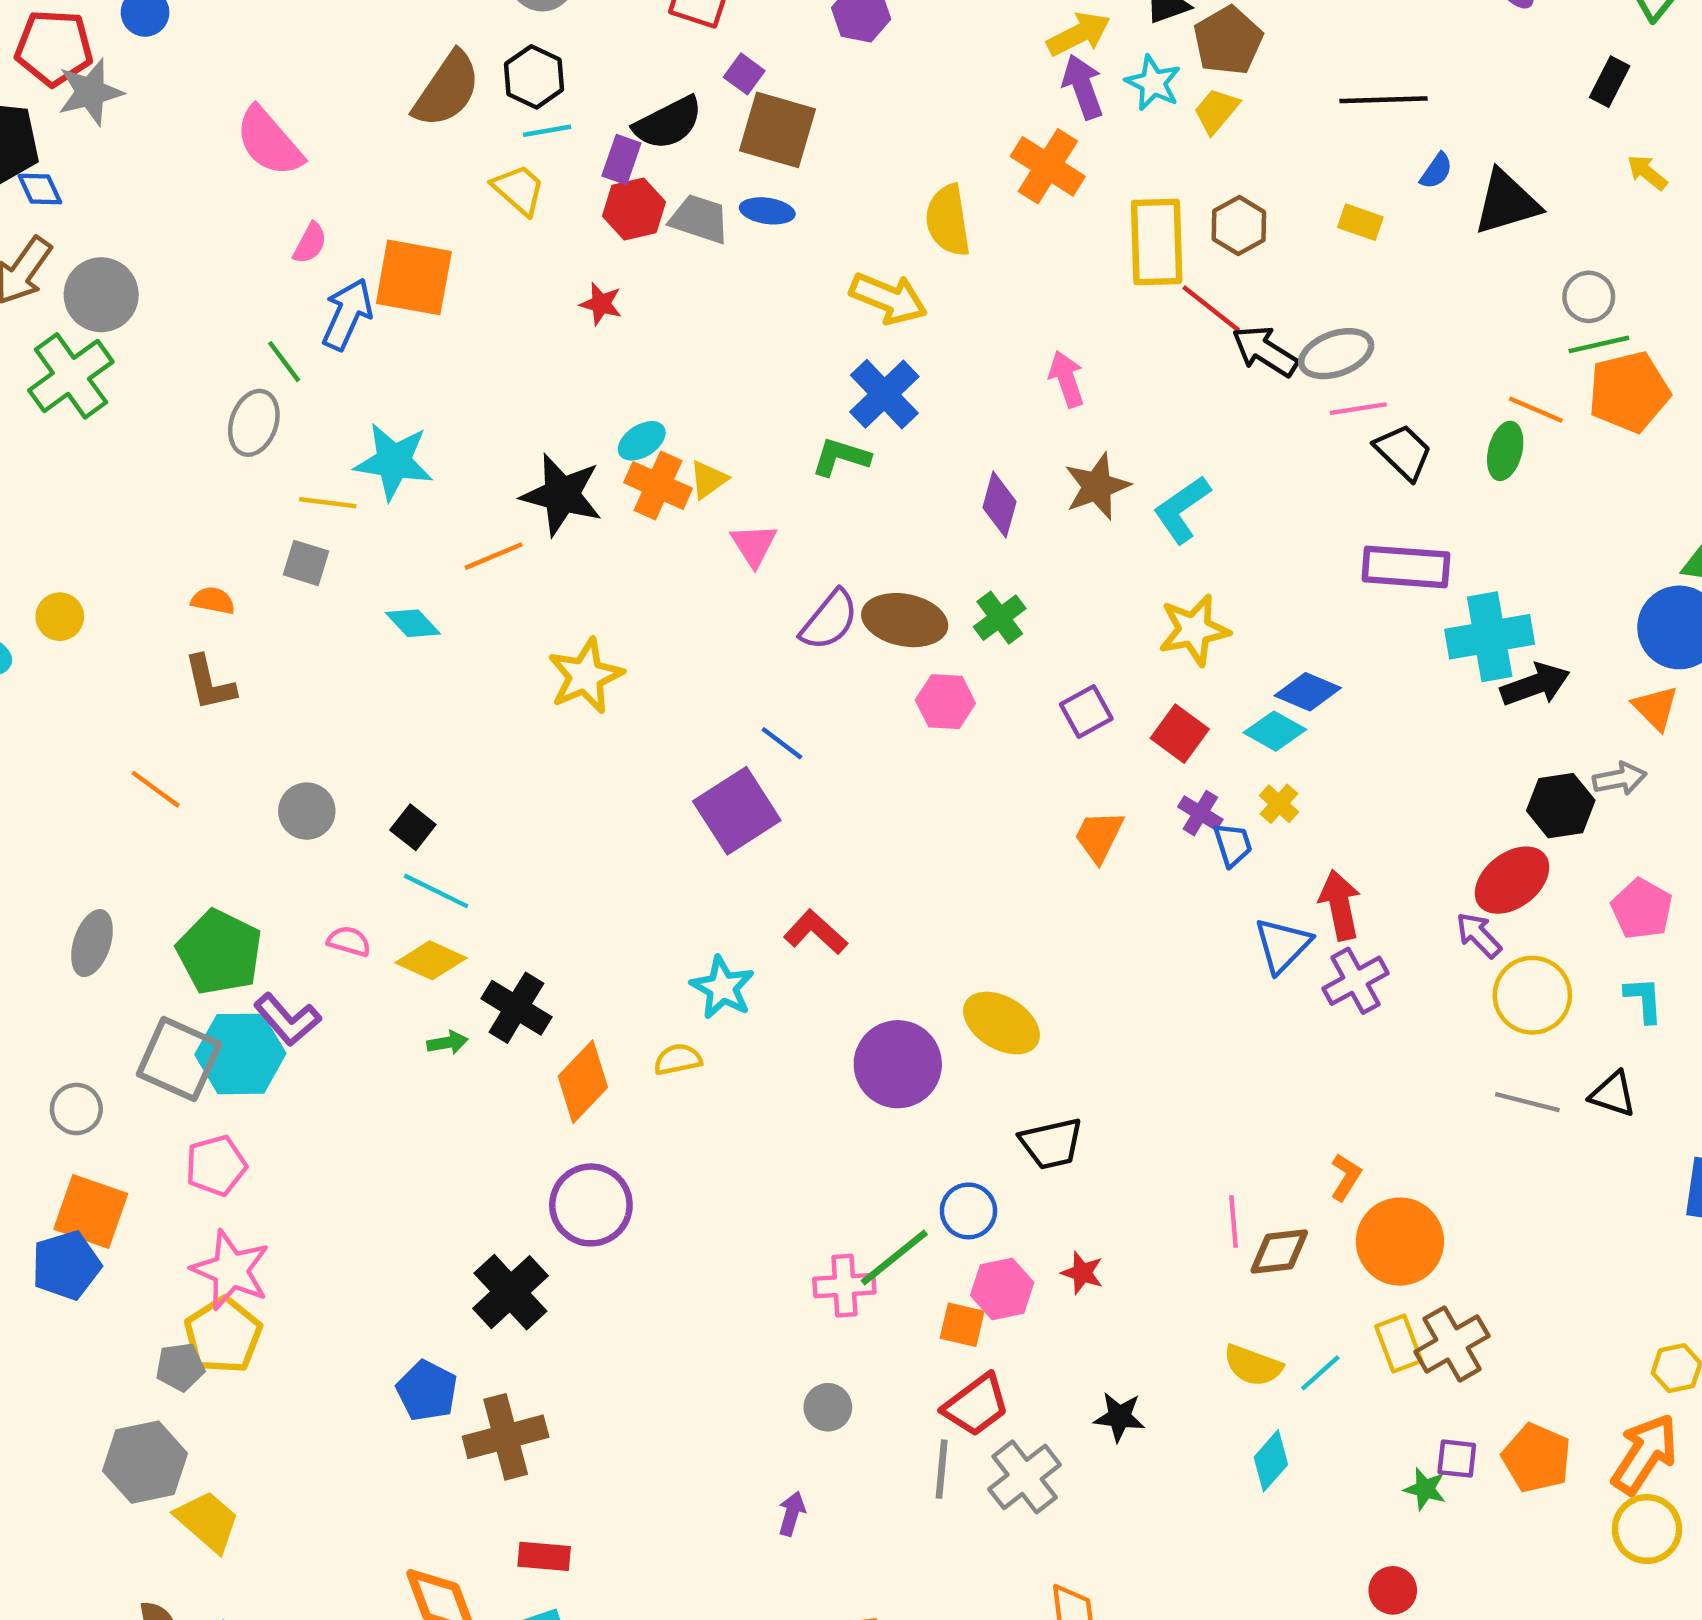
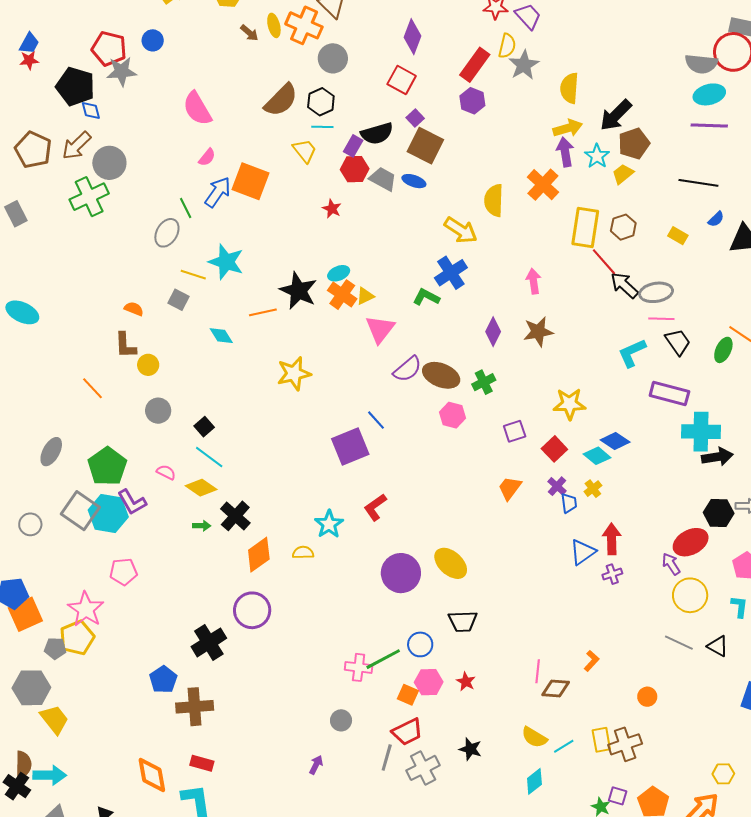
cyan L-shape: (1182, 509) -> (632, 353), moved
pink triangle: (754, 545) -> (380, 329), size x1.4
yellow circle: (60, 617) -> (148, 365), moved
red L-shape: (816, 932) -> (375, 507), turned -88
purple cross: (1356, 981) -> (612, 574), size x0.7
pink pentagon: (216, 1165) -> (123, 572), moved
orange square: (91, 1211) -> (25, 614), moved, turned 36
orange circle: (1400, 1242) -> (647, 697), moved, size x0.5

